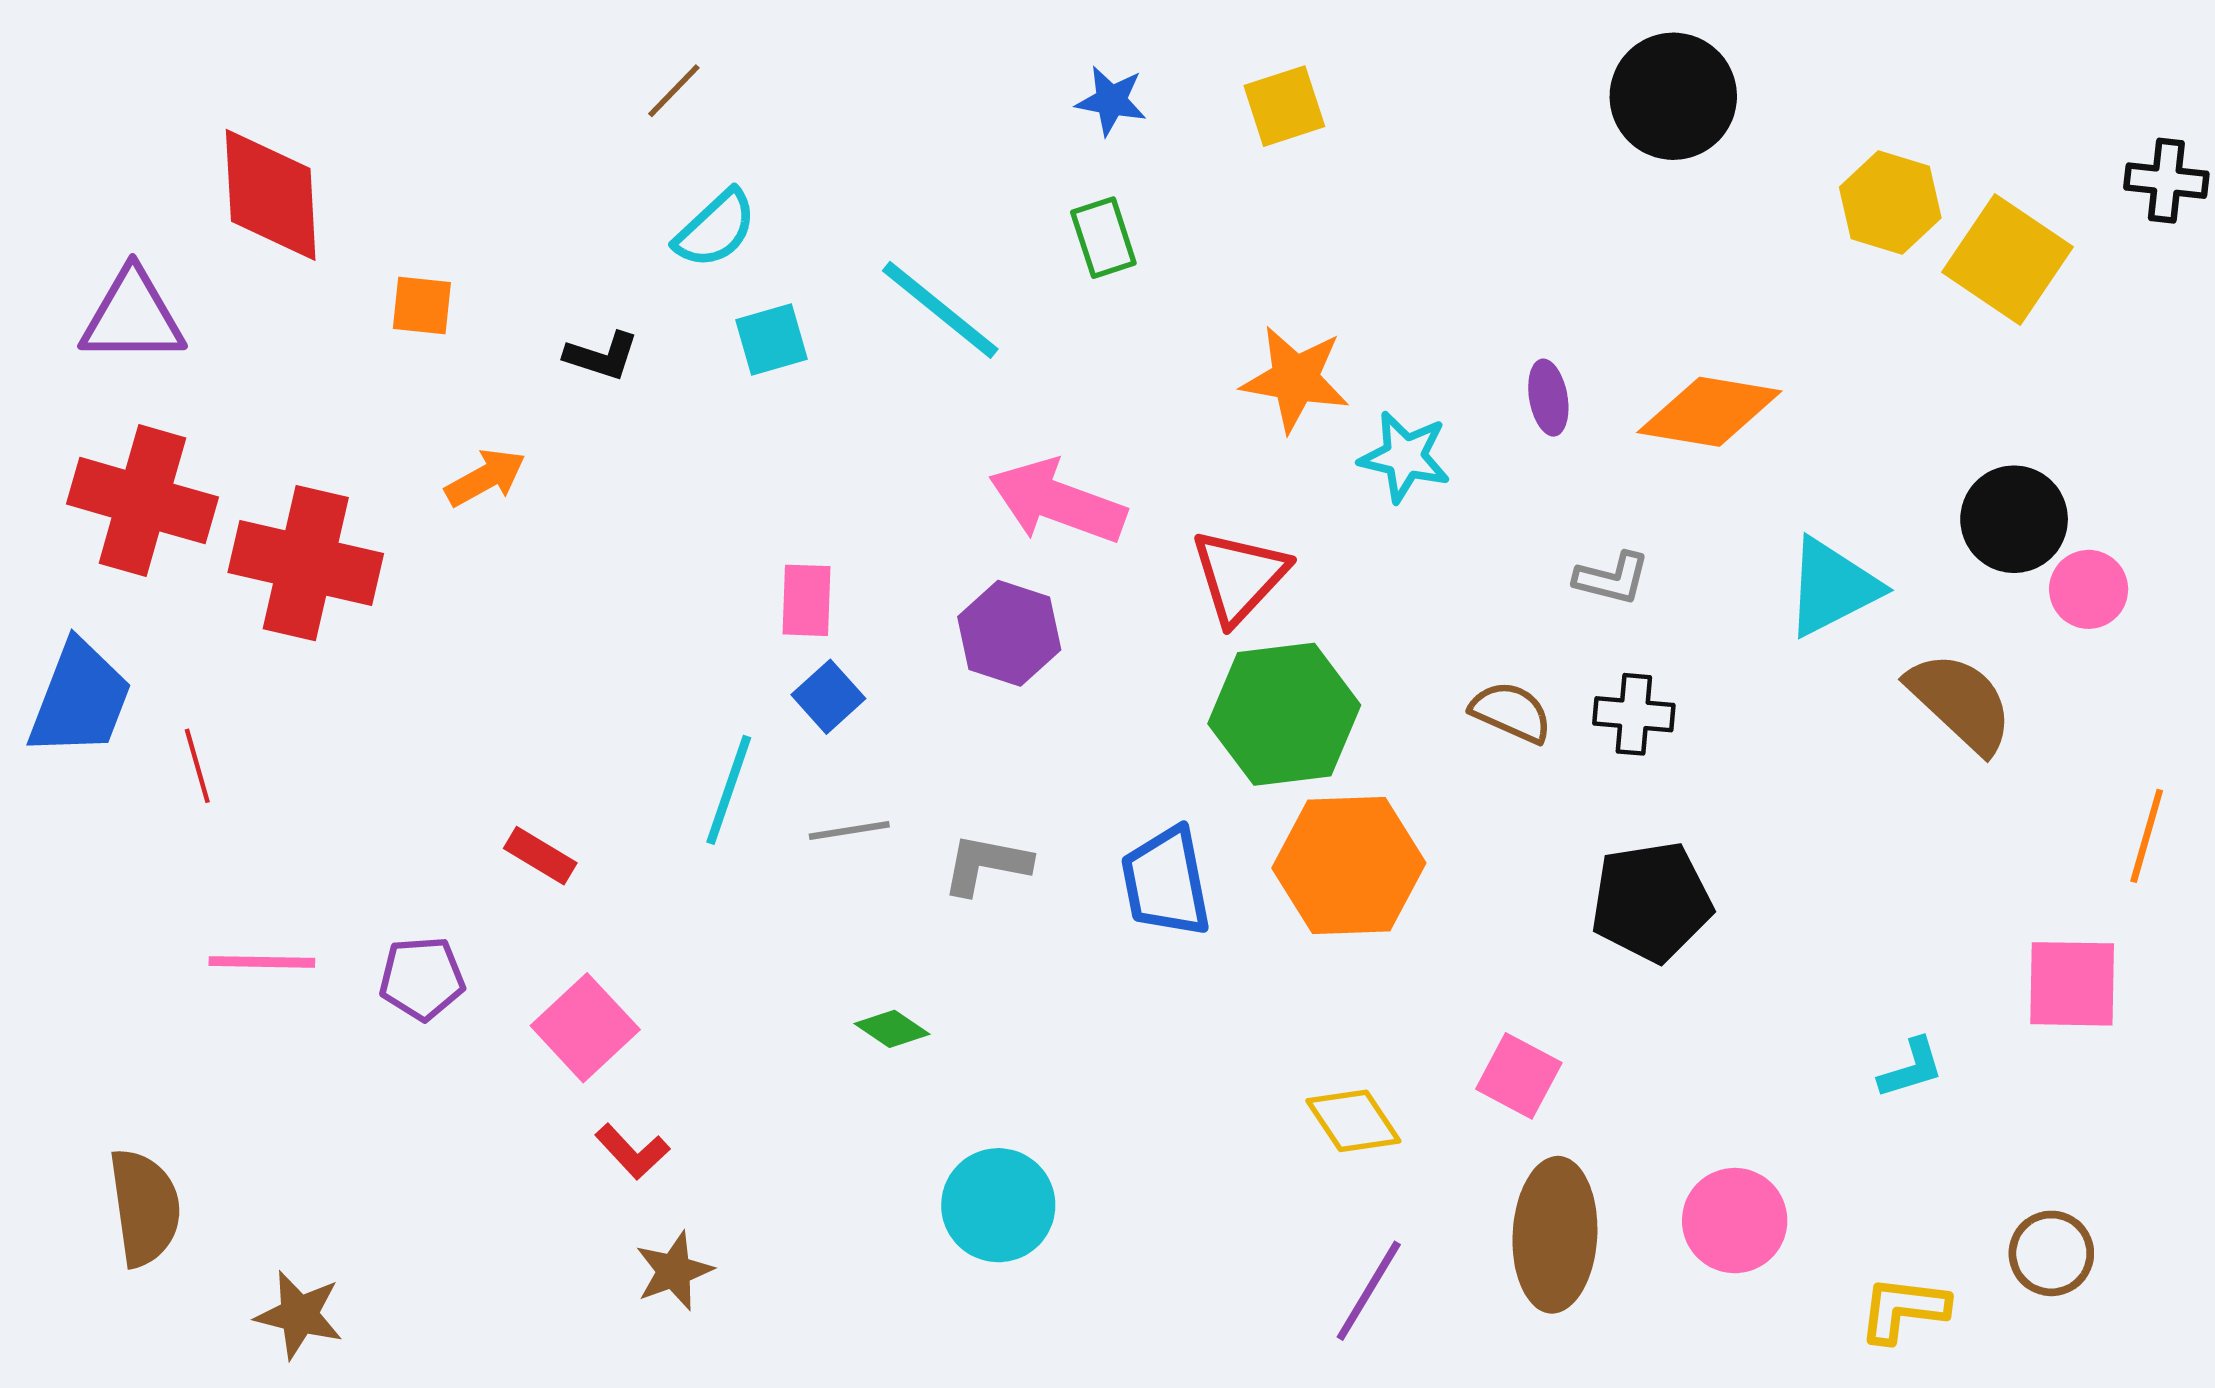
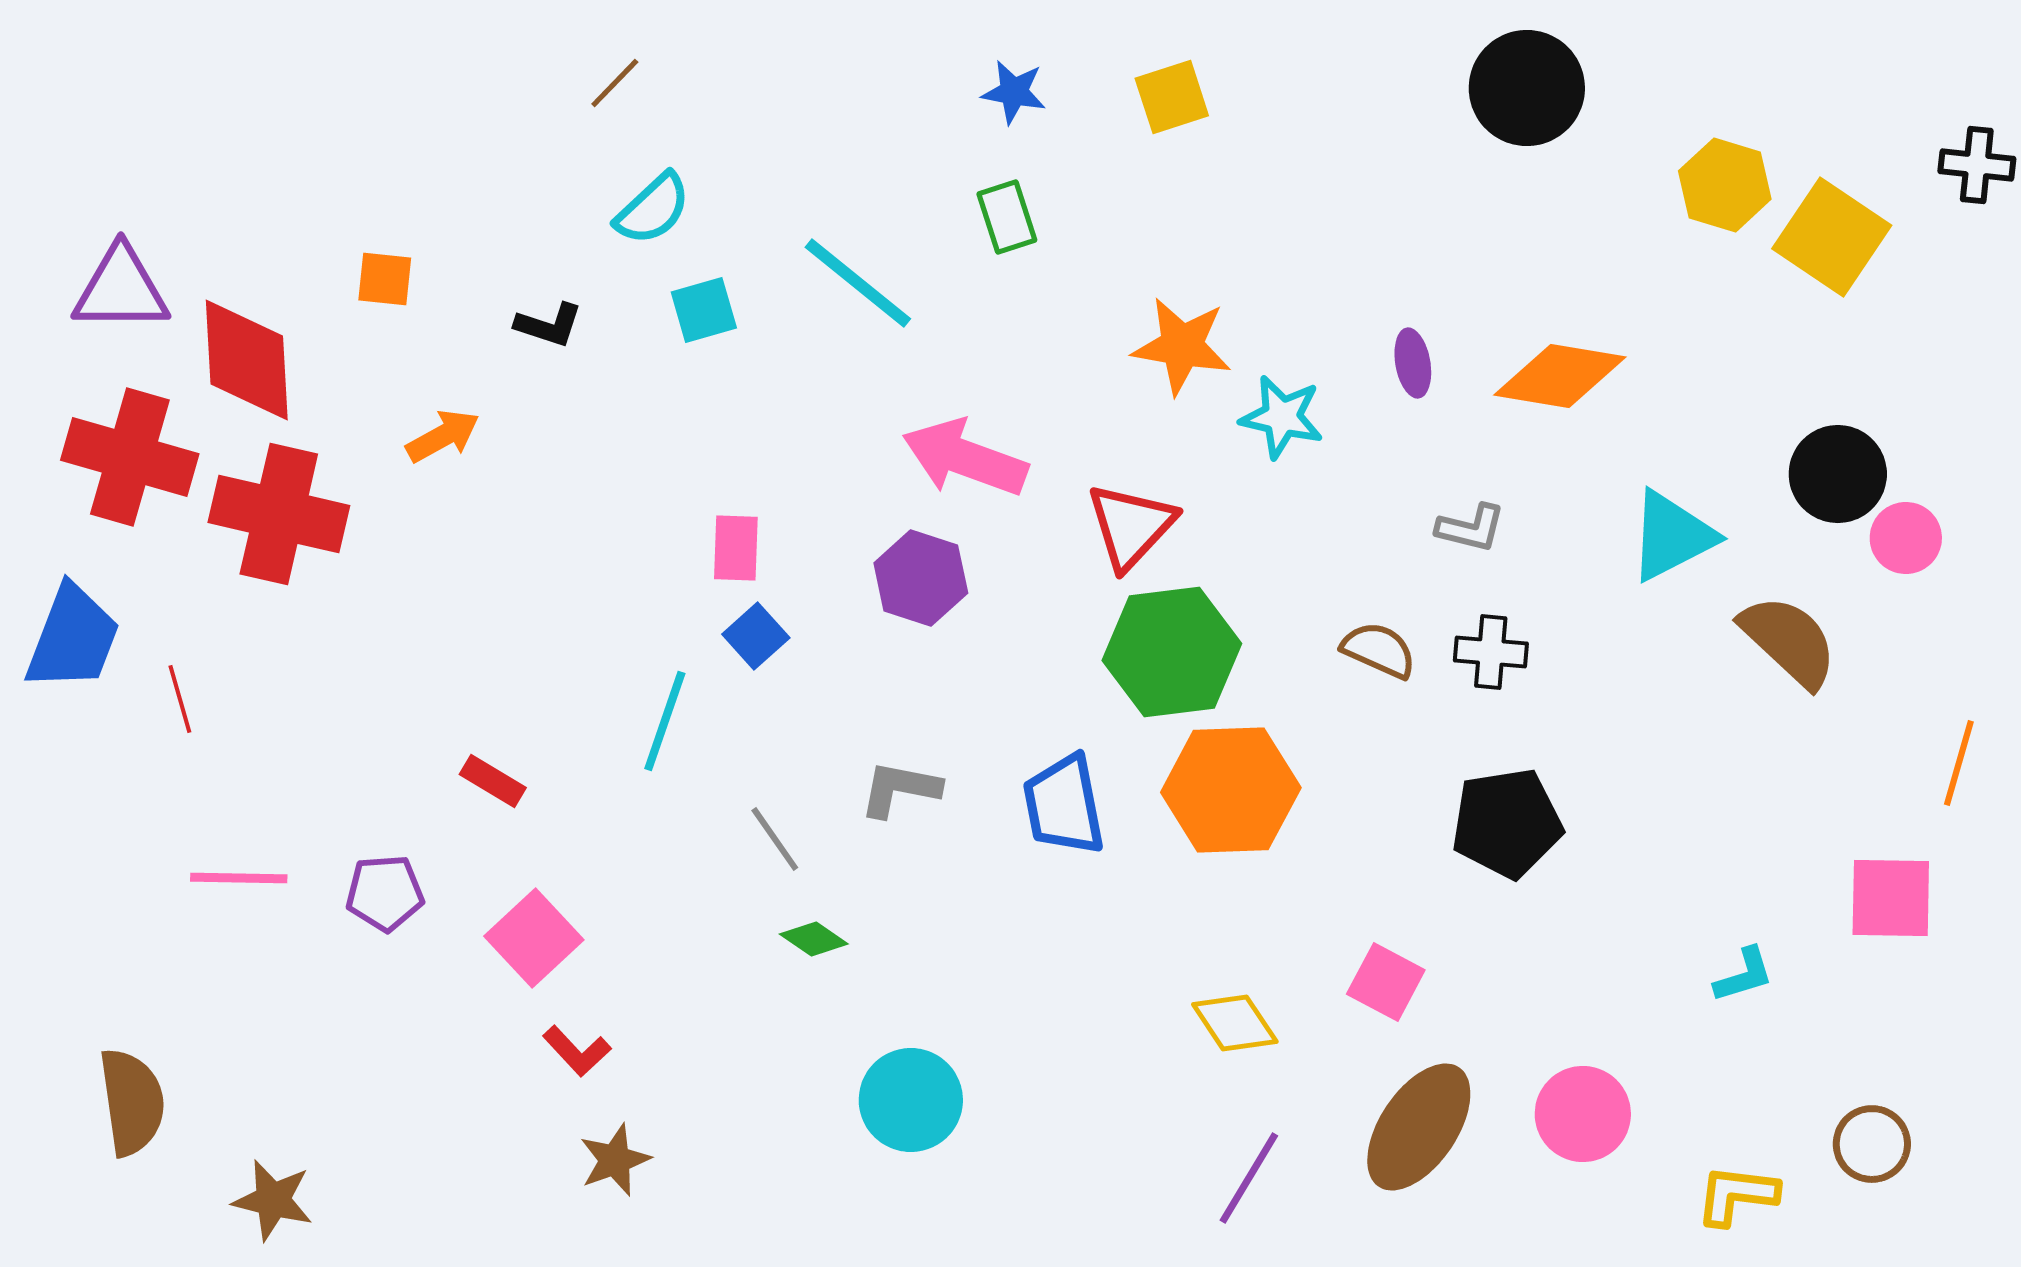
red diamond: (271, 195) -> (247, 360), moved
gray line: (849, 830) -> (775, 839), moved, turned 64
brown ellipse: (1555, 1235) -> (1419, 1127), turned 31

